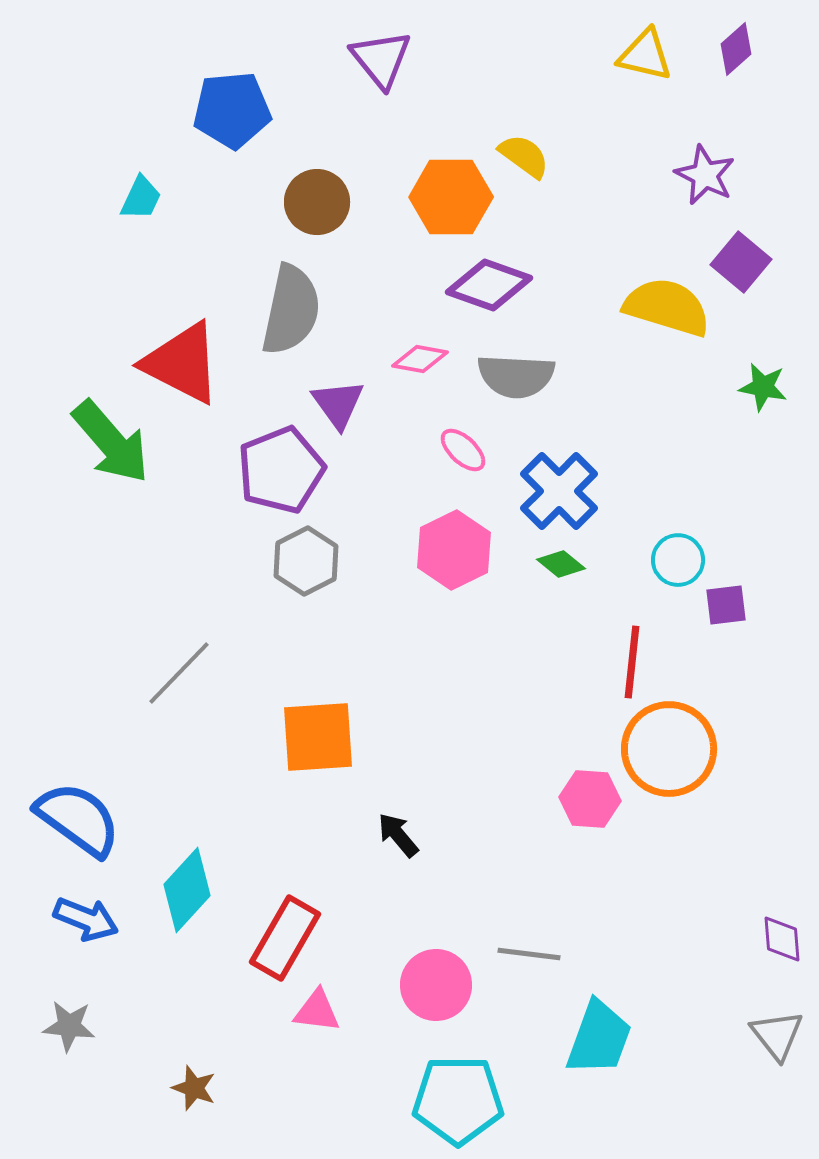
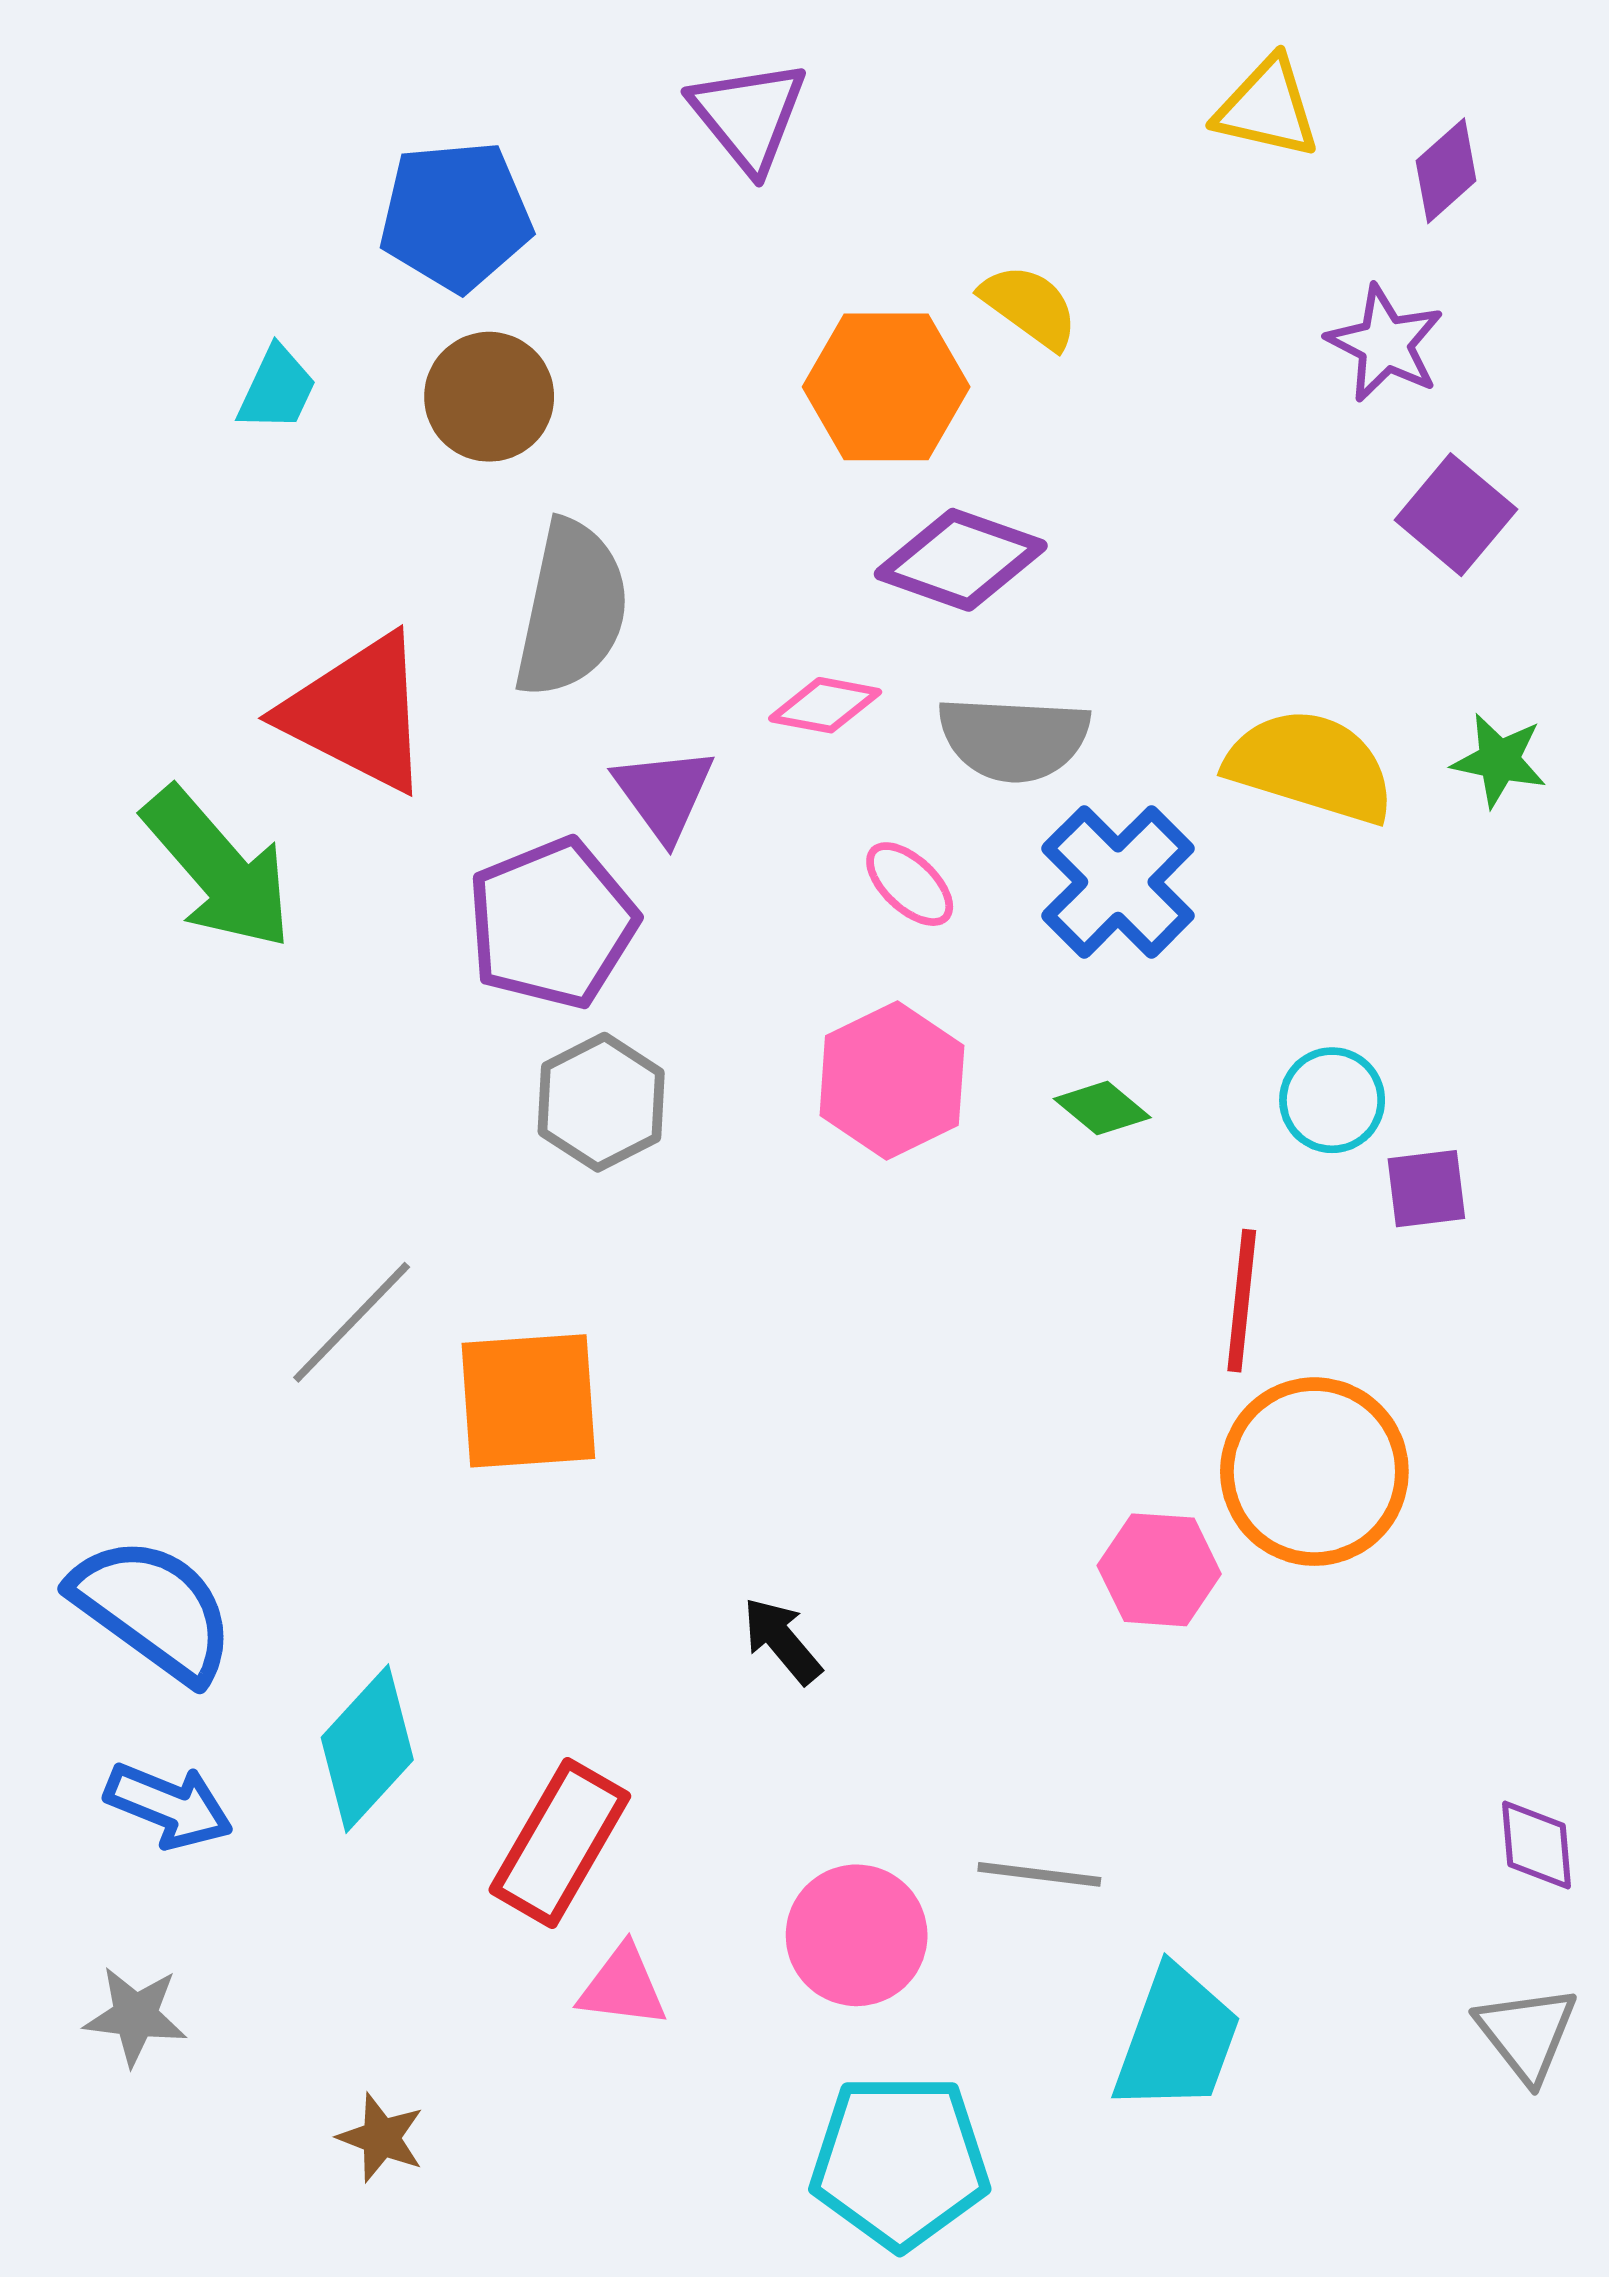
purple diamond: (736, 49) -> (1446, 171), moved
brown circle: (317, 202) -> (489, 397), moved
yellow semicircle: (667, 307) -> (1310, 766), moved
blue cross: (559, 491) -> (1118, 882), moved
orange square: (318, 737) -> (528, 1401), moved

